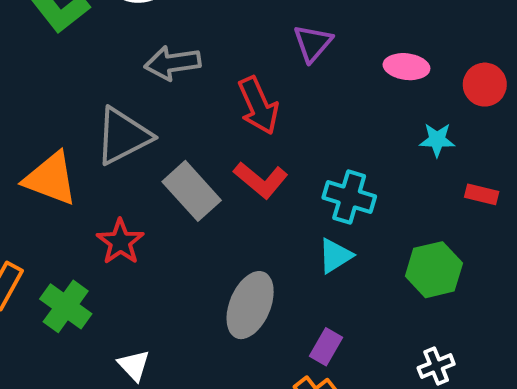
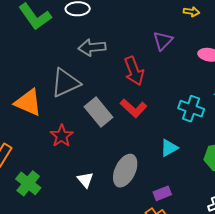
cyan cross: (349, 197) -> (191, 109), moved
green cross: (66, 306) -> (28, 183), moved
purple rectangle: (326, 347) -> (162, 193), turned 36
white triangle: (134, 365) -> (85, 180), moved

